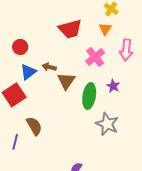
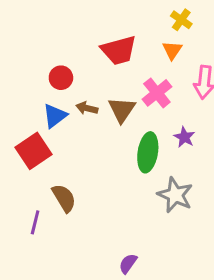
red circle: (20, 47) -> (61, 78), moved
brown triangle: (66, 81) -> (122, 110), moved

